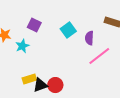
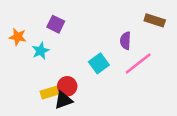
cyan square: (68, 30) -> (99, 63), moved
red circle: (55, 85) -> (67, 86), moved

